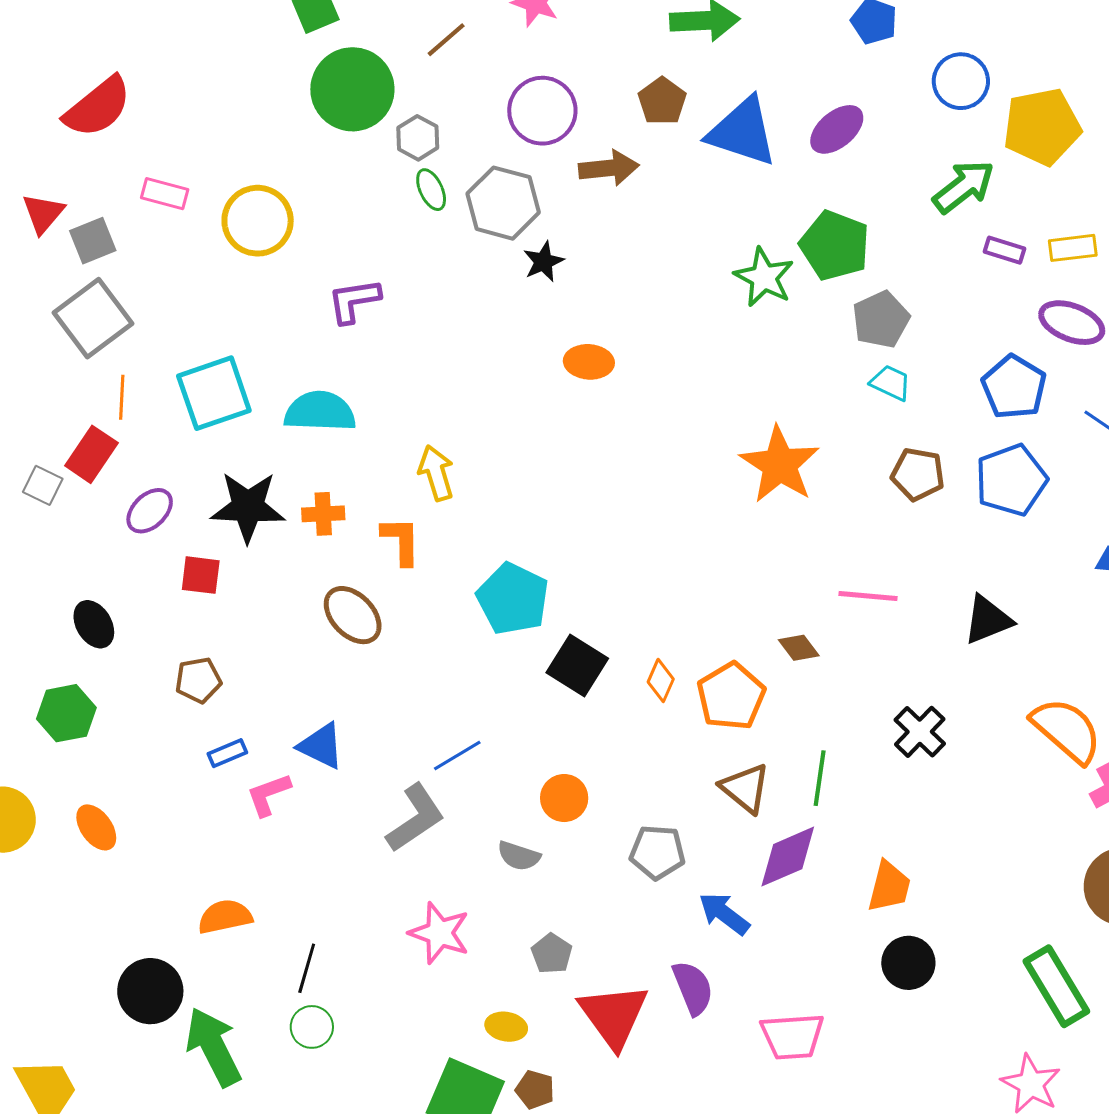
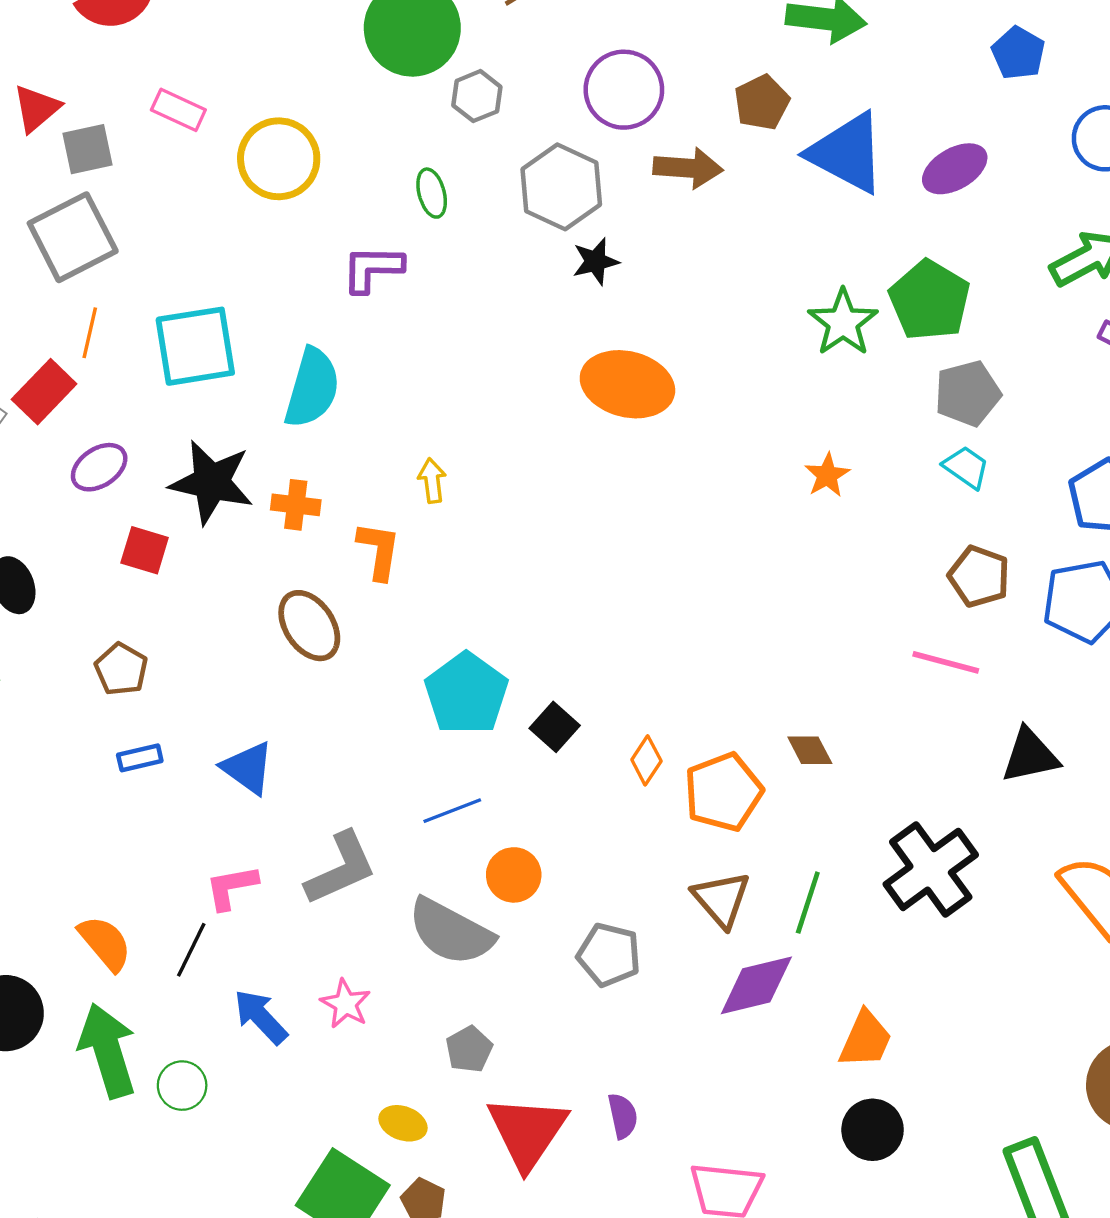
green ellipse: (431, 190) -> (432, 193), moved
orange ellipse: (589, 362) -> (627, 384), size x1.6
cyan semicircle: (320, 412) -> (312, 388), turned 94
orange star: (780, 465) -> (827, 475), moved, size x0.5
yellow arrow: (436, 473) -> (432, 481), size x0.7
pink line: (868, 596) -> (946, 662), moved
cyan pentagon: (513, 599) -> (466, 694), moved
black square: (577, 665) -> (555, 727), size x0.7
brown pentagon: (198, 680) -> (121, 669), turned 30
black cross: (920, 732) -> (931, 869), size x1.5
blue line: (457, 756) -> (452, 811), moved
pink L-shape: (269, 794) -> (231, 887), moved
gray semicircle: (519, 856) -> (451, 932), size x1.8
blue arrow: (724, 914) -> (261, 1017), moved
orange semicircle: (225, 917) -> (105, 943), turned 52
pink star: (439, 933) -> (346, 1004), size x0.7
black line: (307, 968) -> (191, 950), moved
purple semicircle: (693, 988) -> (623, 1116), size x0.7
green arrow: (213, 1047) -> (108, 1051), moved

